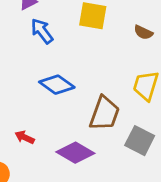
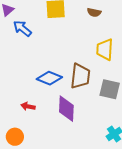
blue diamond: (57, 85) -> (49, 78), moved
purple diamond: (75, 153) -> (66, 109), turned 76

